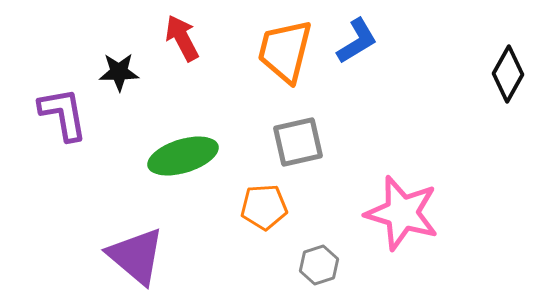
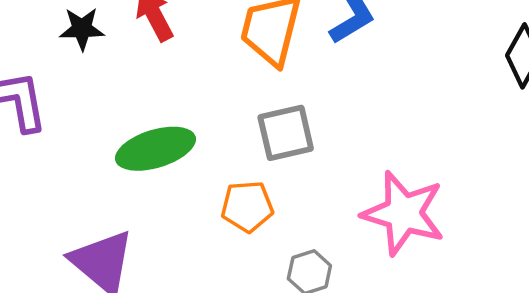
black star: (119, 72) -> (82, 29), moved

